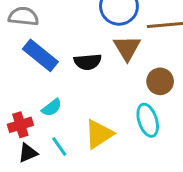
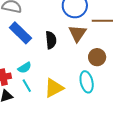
black semicircle: (88, 62) -> (51, 40), turned -96
cyan line: (59, 146) -> (27, 86), moved

